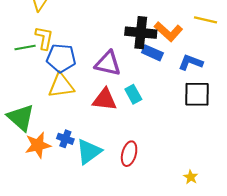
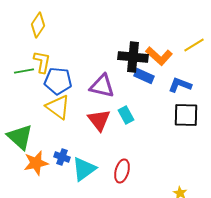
yellow line: (206, 20) -> (194, 45), turned -45
yellow triangle: (61, 86) -> (58, 107), turned 44
red triangle: (105, 100) -> (99, 120), turned 45

